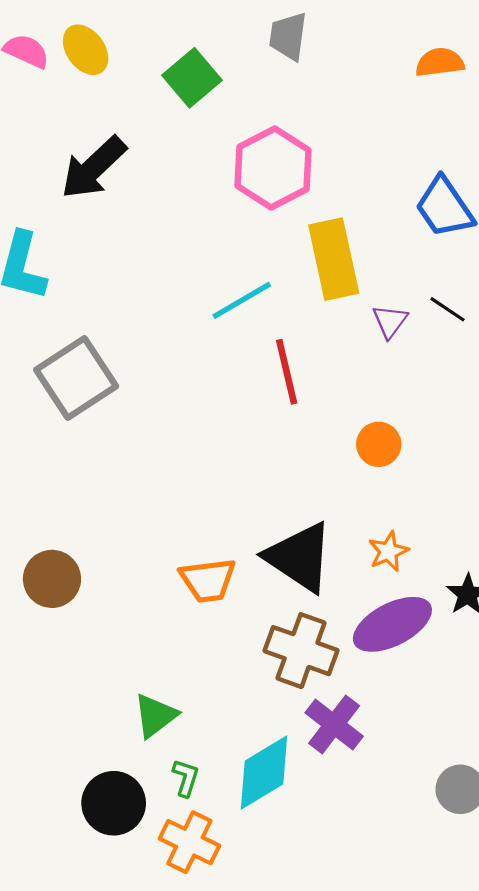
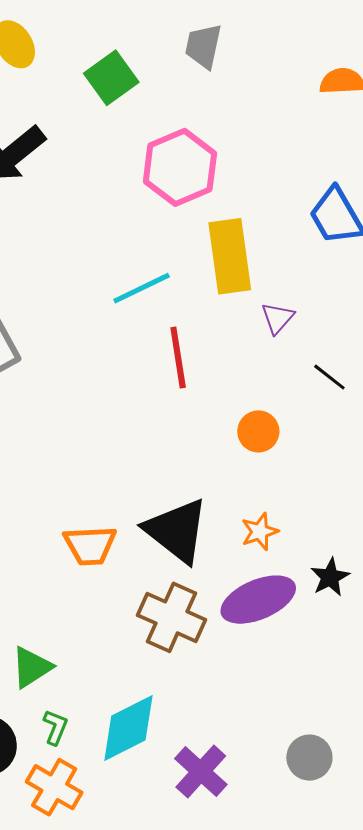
black line: (447, 309) -> (329, 377), moved
purple cross: (334, 725) -> (201, 772), moved

